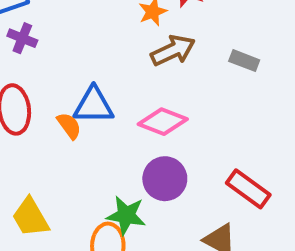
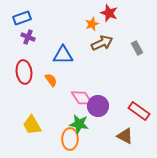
gray rectangle: (244, 61) -> (137, 48), turned 40
blue triangle: (94, 105) -> (63, 55), moved
pink diamond: (163, 122) -> (82, 98), moved, turned 35

